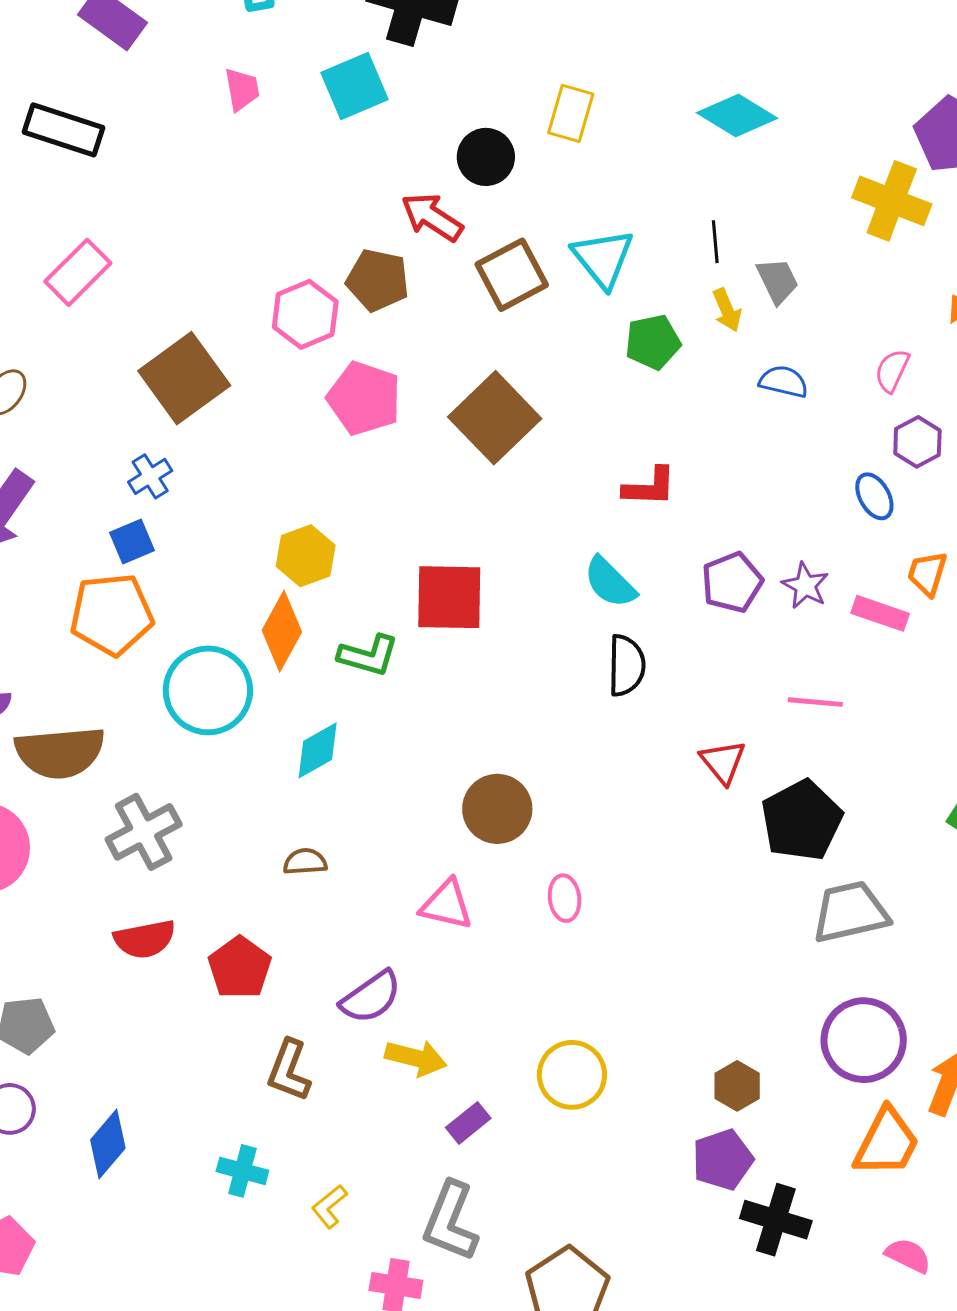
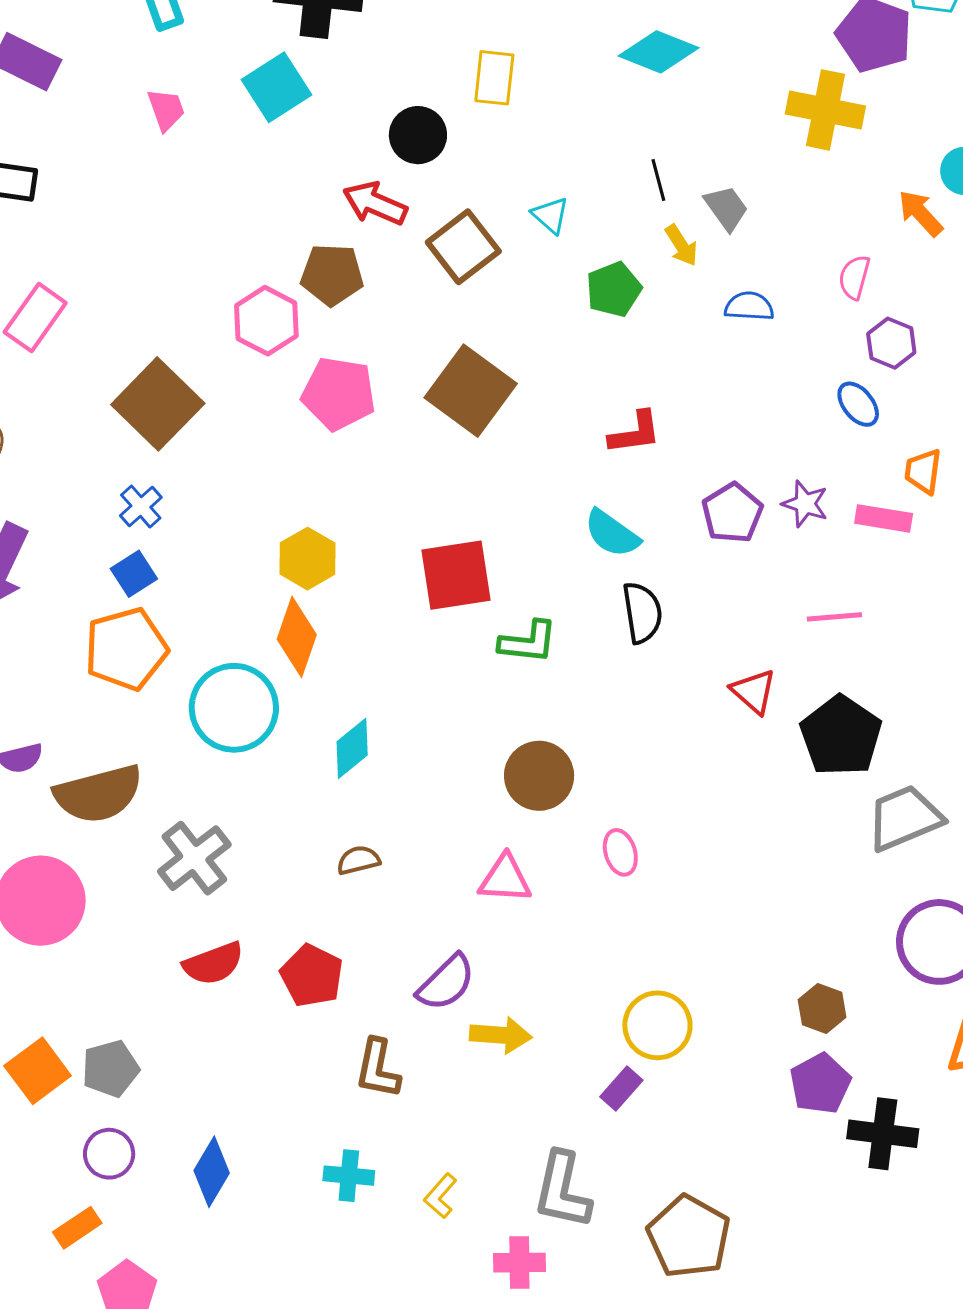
cyan triangle: (603, 258) -> (550, 215), size x0.6
green L-shape: (368, 655) -> (528, 642), moved
purple rectangle: (468, 1123) -> (621, 1088), moved

